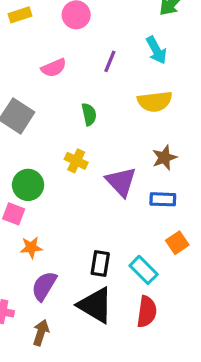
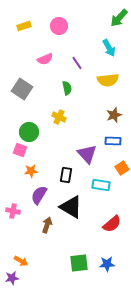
purple line: (110, 61) -> (77, 63), moved, turned -56
purple triangle: (121, 182) -> (87, 154), moved
black rectangle: (100, 264) -> (66, 175), moved
cyan rectangle: (144, 270) -> (101, 185), turned -36
red semicircle: (147, 312) -> (112, 224), moved, turned 42
brown arrow: (41, 333) -> (47, 225), moved

